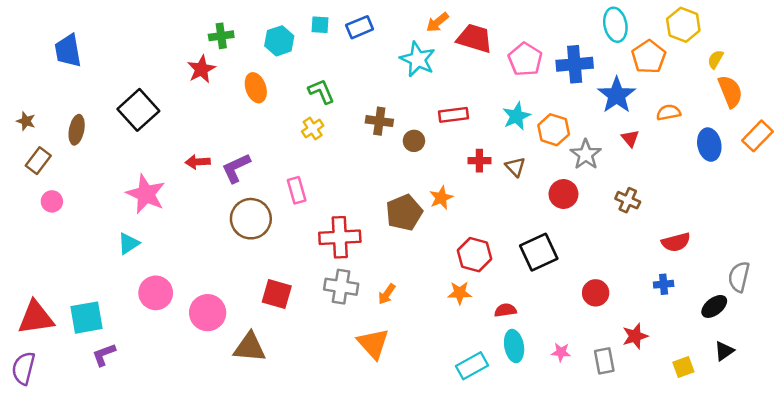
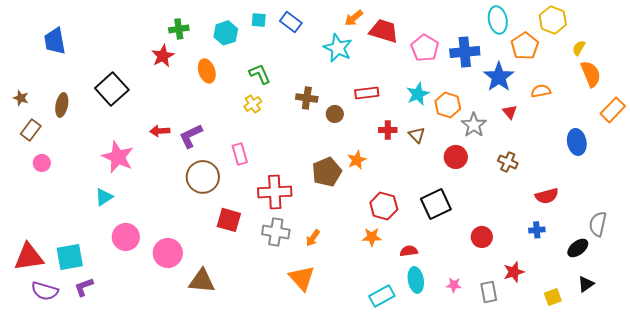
blue rectangle: (360, 27) -> (291, 22), turned 60
blue ellipse: (709, 145) -> (577, 142), moved
red square: (277, 294) -> (229, 220), moved
purple semicircle: (23, 368) -> (45, 291), moved, turned -88

